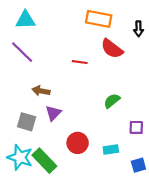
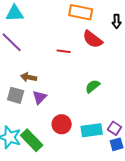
gray square: (27, 122) -> (16, 95), moved
purple square: (136, 127) -> (115, 128), moved, turned 32
cyan rectangle: (111, 150) -> (92, 130), size x1.5

